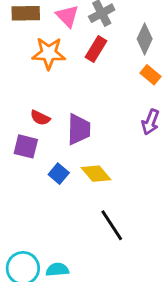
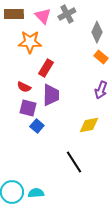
red rectangle: (96, 49) -> (46, 68), moved
purple square: (26, 146) -> (28, 108), moved
yellow diamond: (96, 174) -> (89, 125), moved, turned -60

